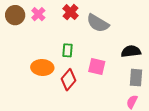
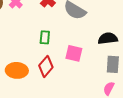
orange ellipse: (42, 67) -> (17, 70), moved

